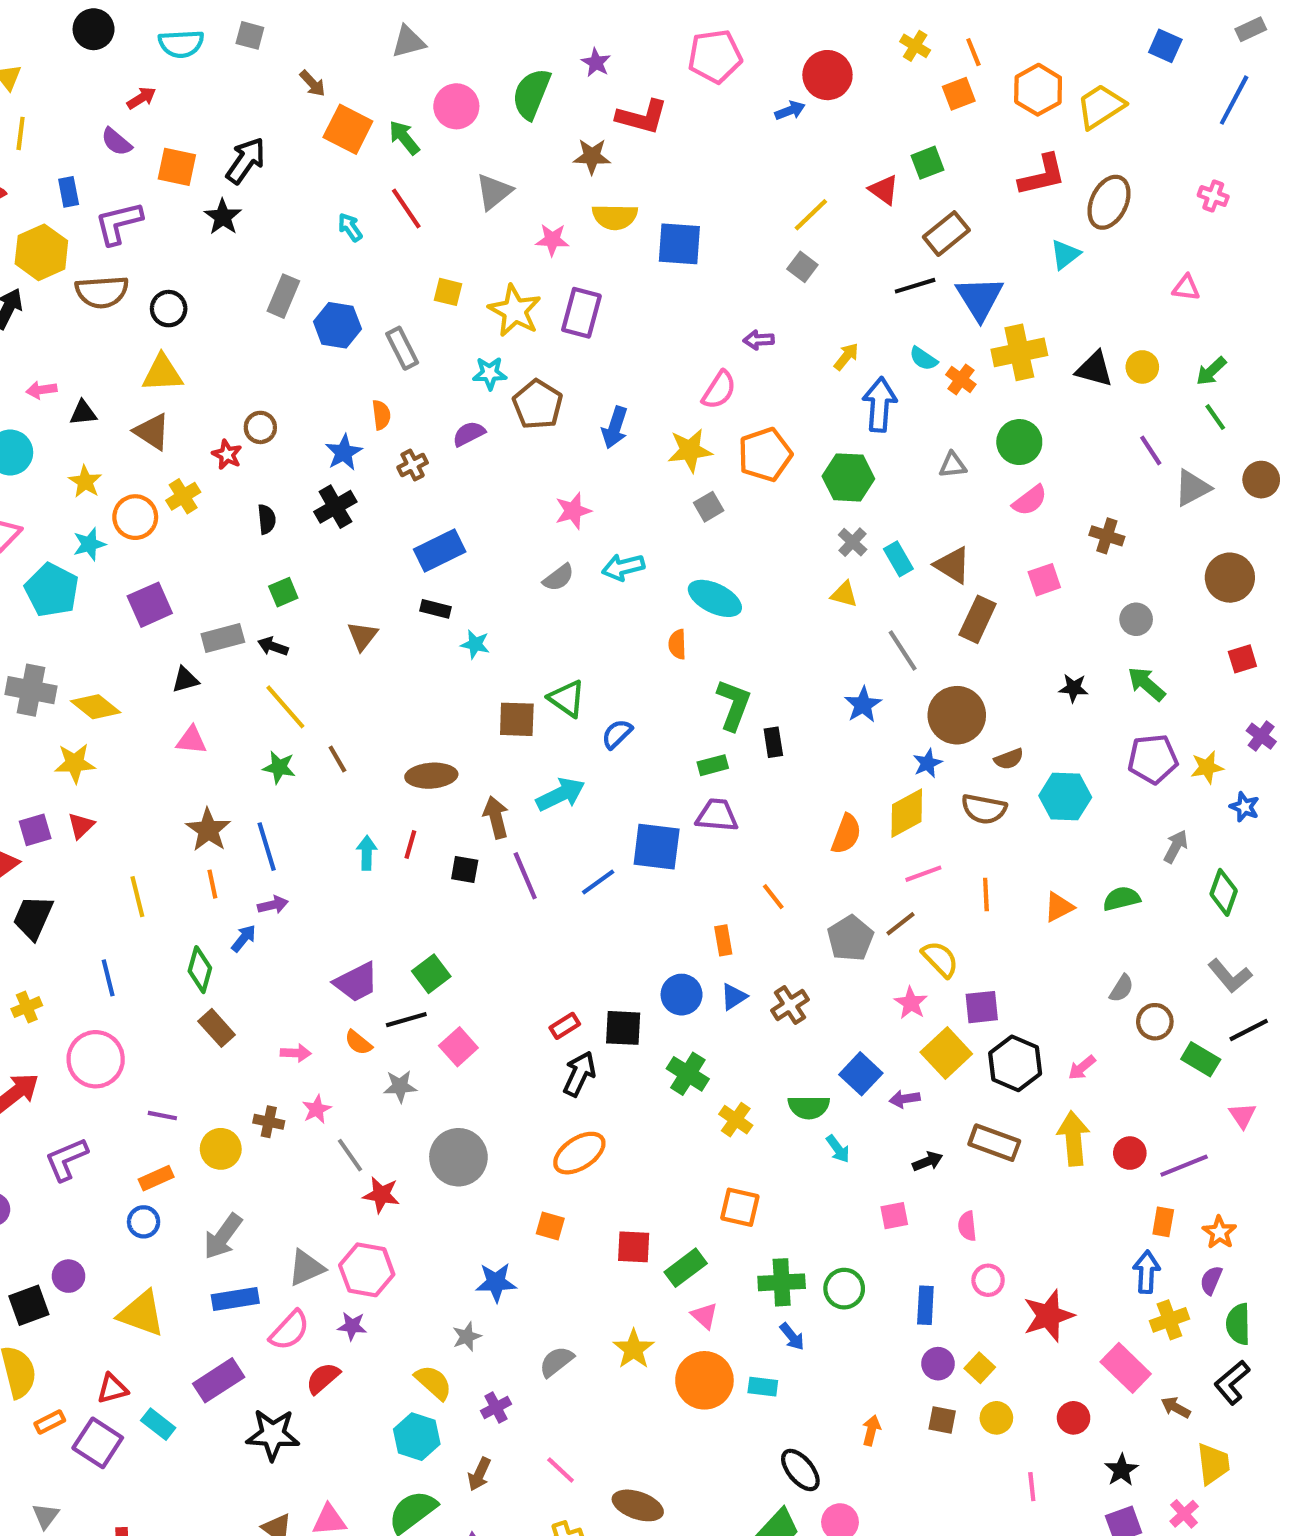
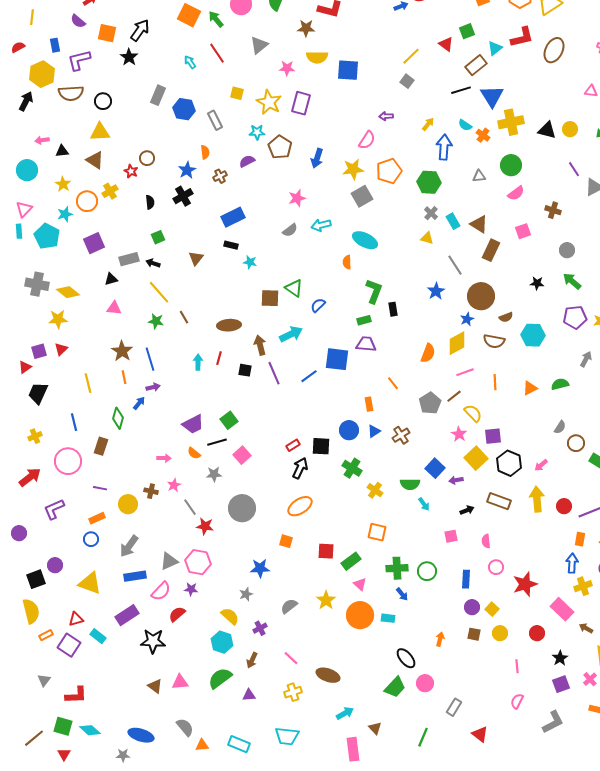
cyan triangle: (1065, 254) -> (495, 48), moved
gray square: (709, 507) -> (362, 196), size x1.5
brown rectangle: (217, 1028) -> (101, 446), moved, turned 60

